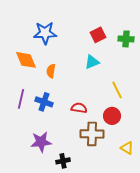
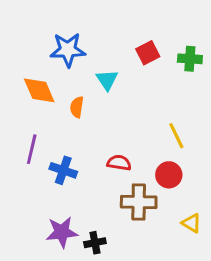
cyan triangle: (92, 62) -> (107, 80), moved, turned -42
blue cross: (44, 102) -> (63, 170), moved
purple star: (41, 142) -> (62, 232), moved

